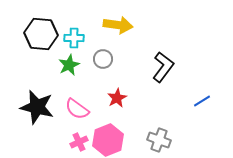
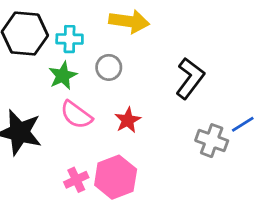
pink semicircle: (77, 109) -> (76, 115), moved
gray cross: (159, 140) -> (212, 141), moved

